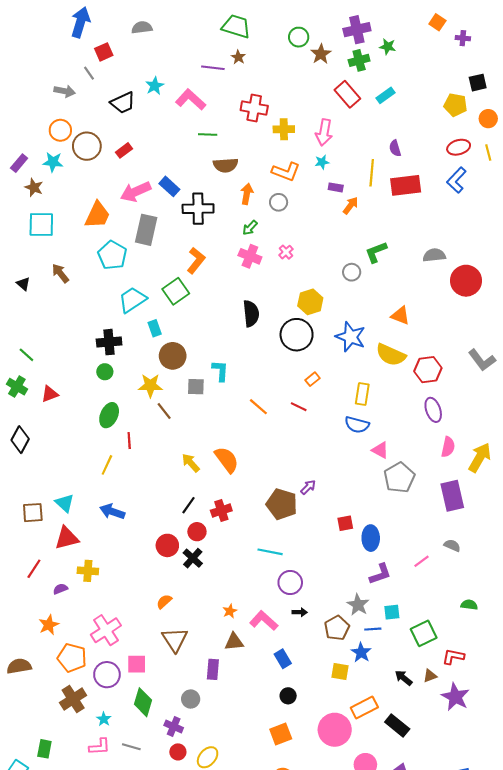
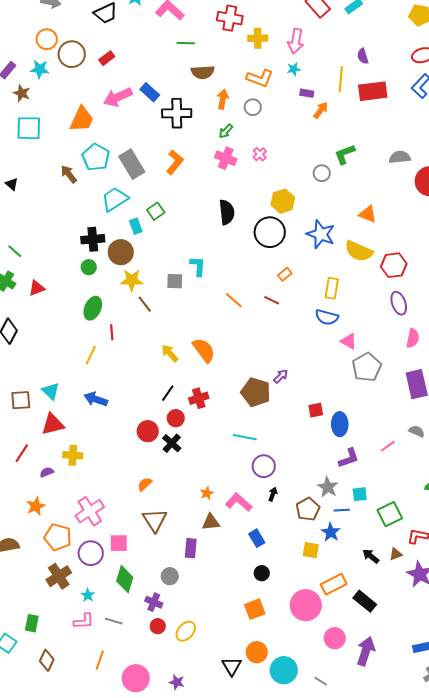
gray rectangle: (146, 230) -> (132, 164), moved, turned -44
brown arrow: (60, 273) -> (69, 174), moved
green square: (176, 291) -> (156, 211), moved, size x0.7
brown circle: (173, 356) -> (121, 252), moved
black arrow: (300, 612) -> (273, 494), turned -72

